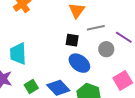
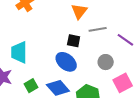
gray circle: (106, 49) -> (106, 62), moved
blue ellipse: (79, 63) -> (66, 62), moved

